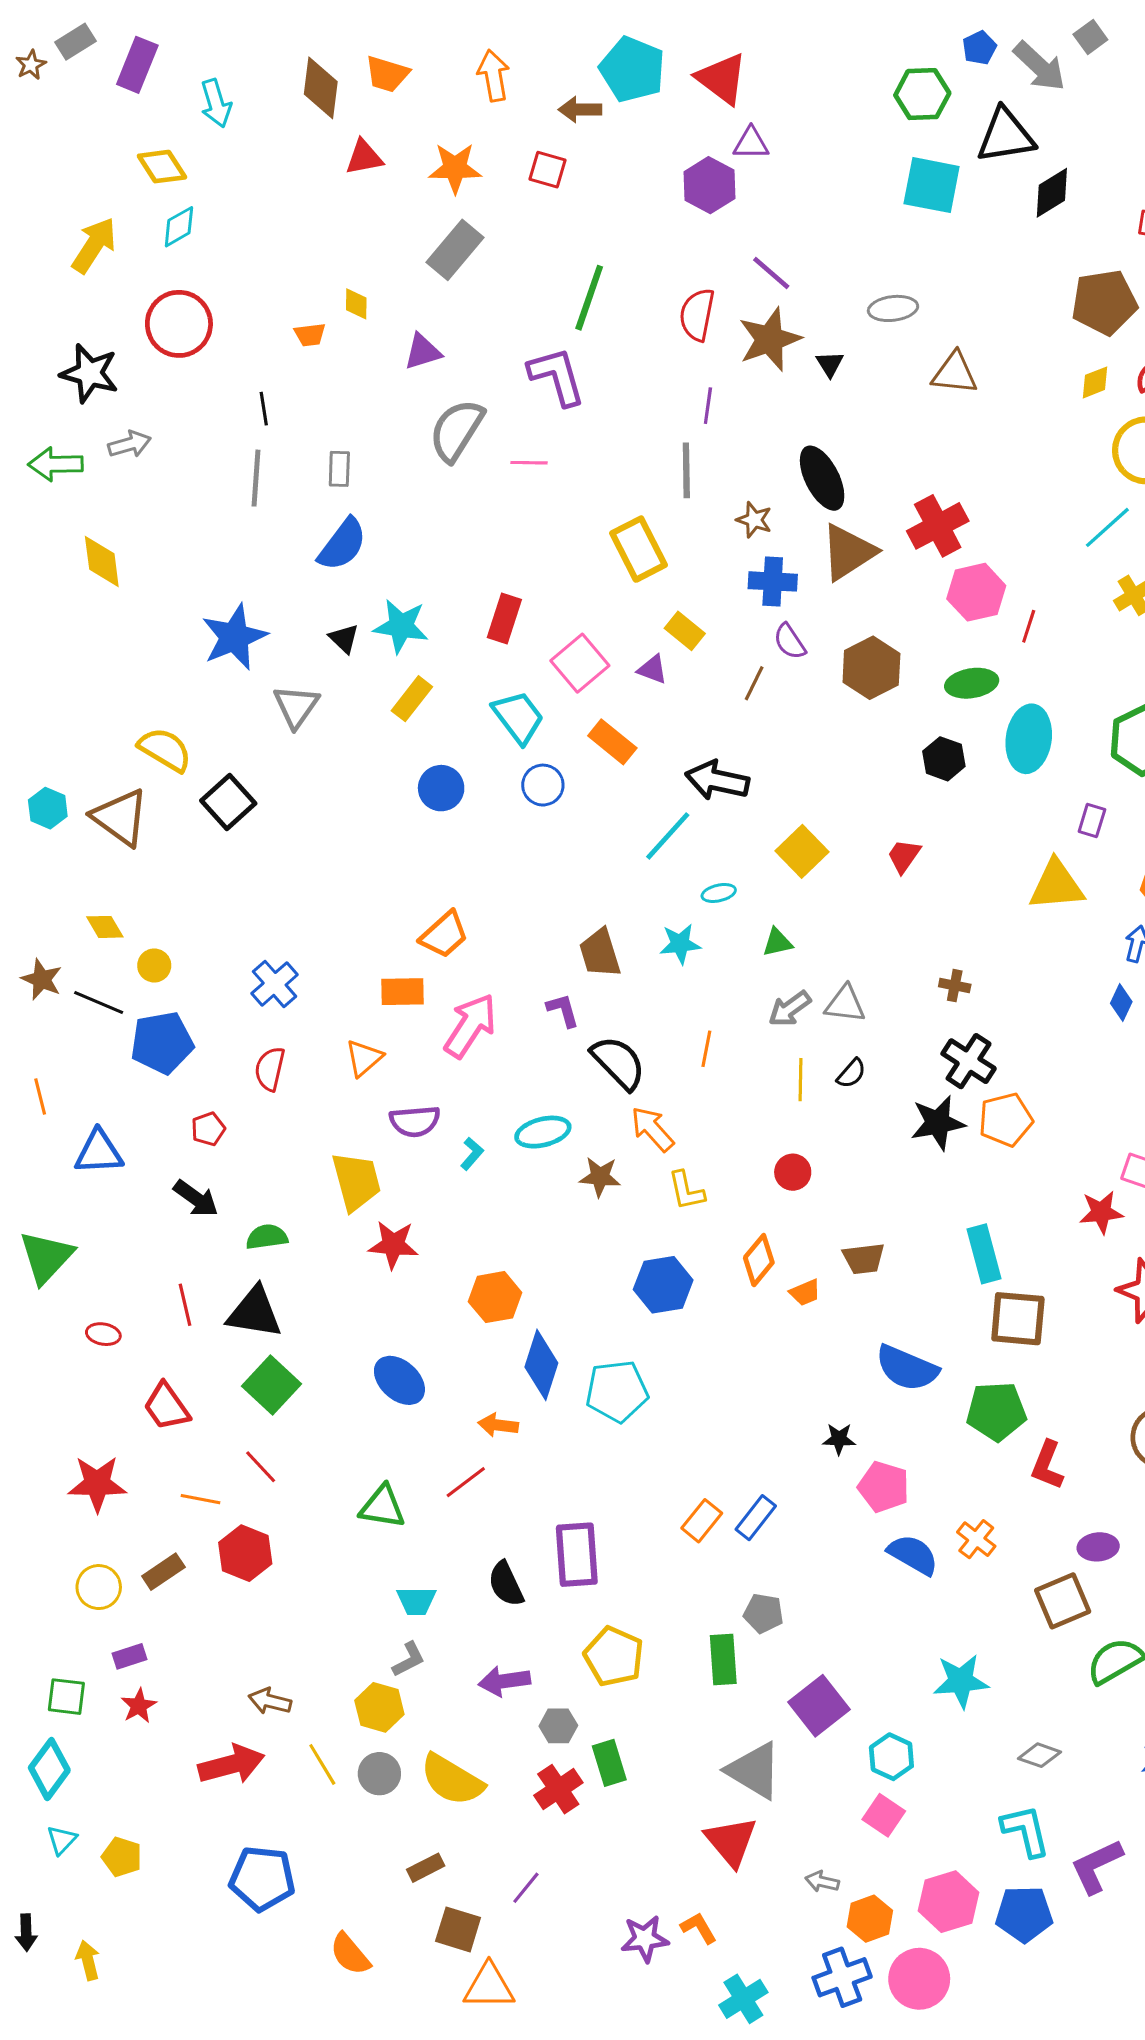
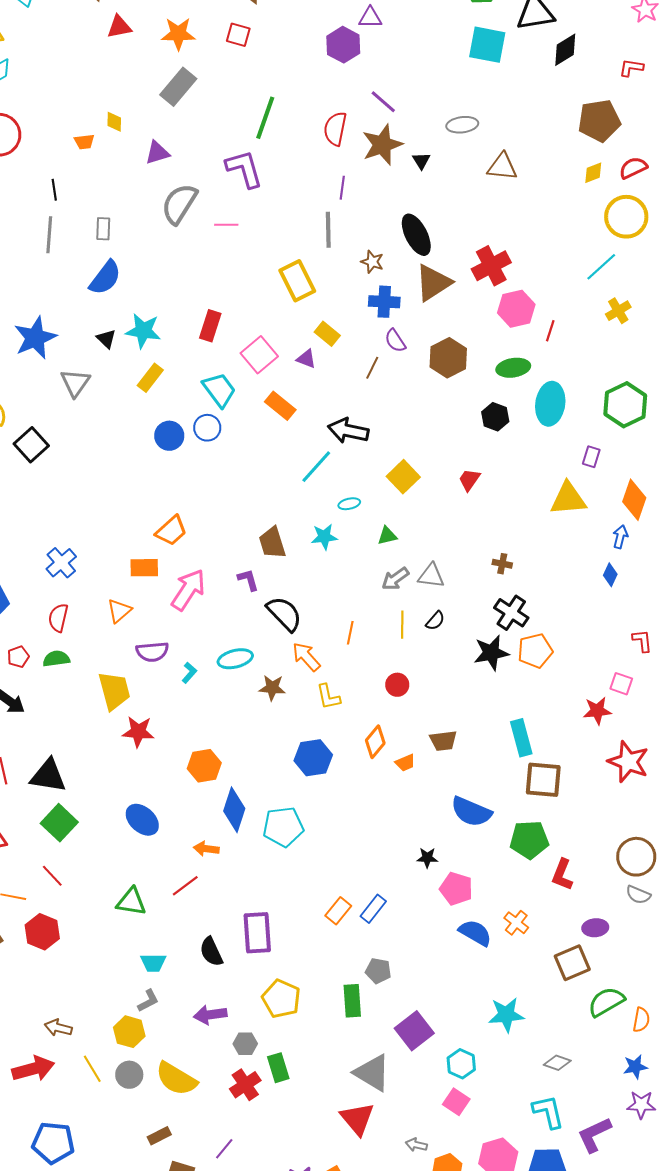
blue circle: (543, 785) -> (207, 428), moved
orange line: (706, 1049) -> (350, 633), moved
green semicircle: (267, 1237) -> (56, 659), moved

